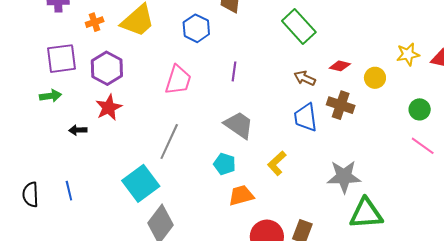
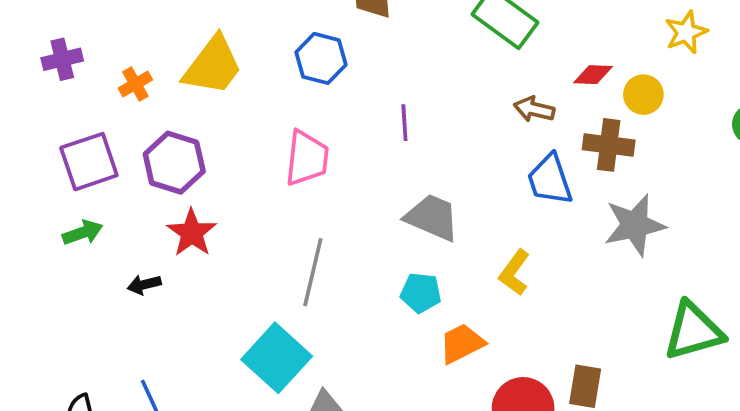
yellow star: (408, 54) -> (686, 32), moved
yellow circle: (375, 78) -> (643, 95), moved
gray star: (344, 177) -> (635, 225), moved

